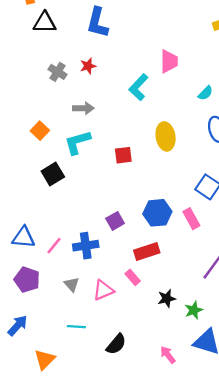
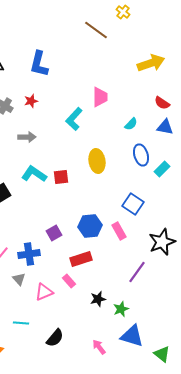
cyan L-shape: (77, 142) -> (34, 174), moved, turned 50
gray triangle: (72, 284) -> (19, 279), moved

